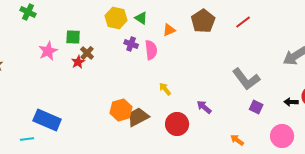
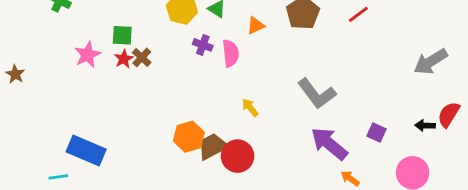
red star: (78, 62) -> (124, 59), moved
gray L-shape: (246, 79) -> (317, 94), moved
purple arrow: (204, 107) -> (329, 144), moved, size x1.8
red circle: (177, 124) -> (238, 156), moved

